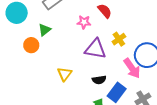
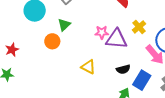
pink star: (84, 22) -> (102, 32), moved
yellow triangle: (65, 74) -> (88, 67), turned -35

